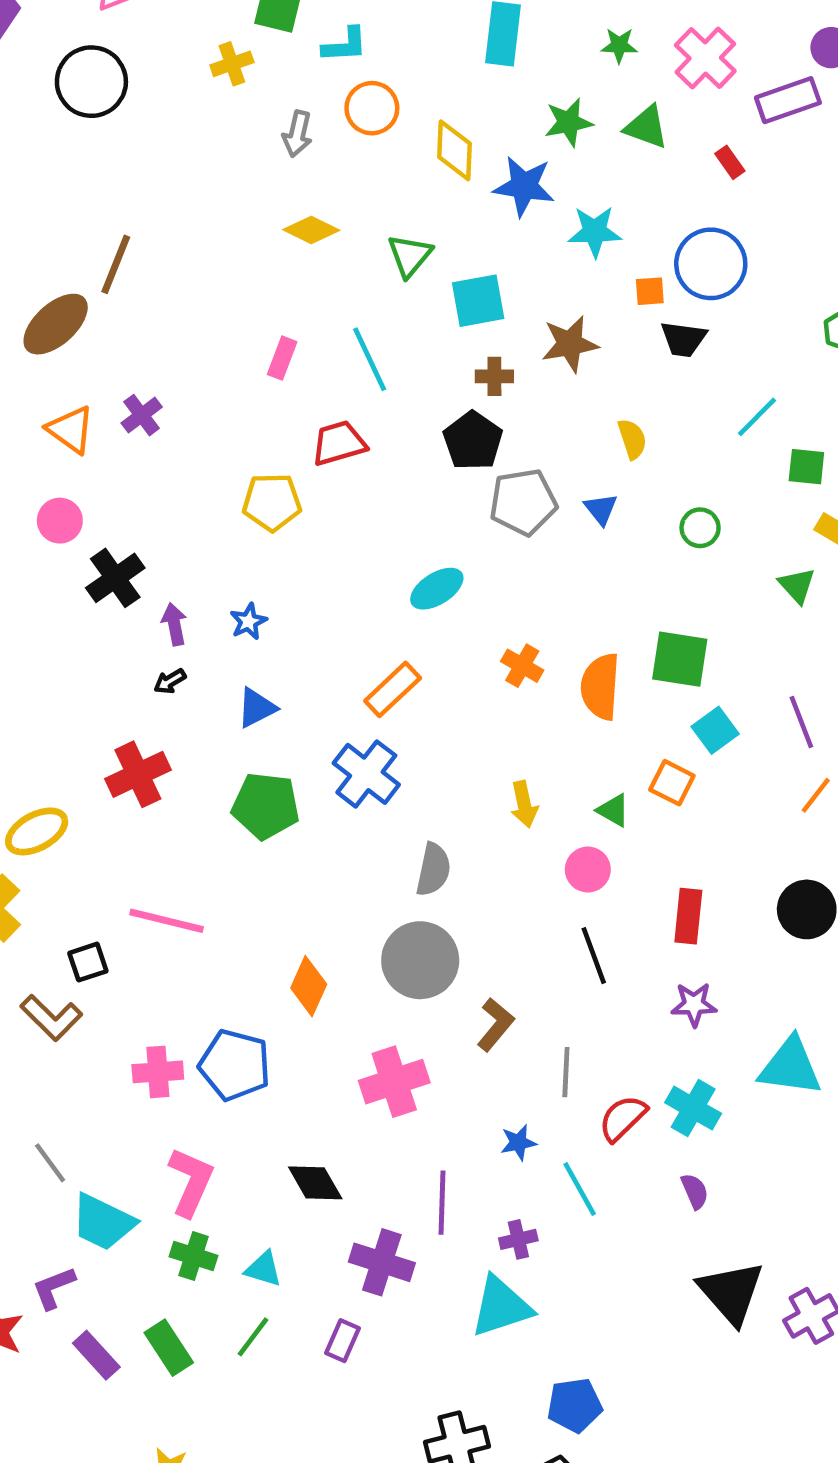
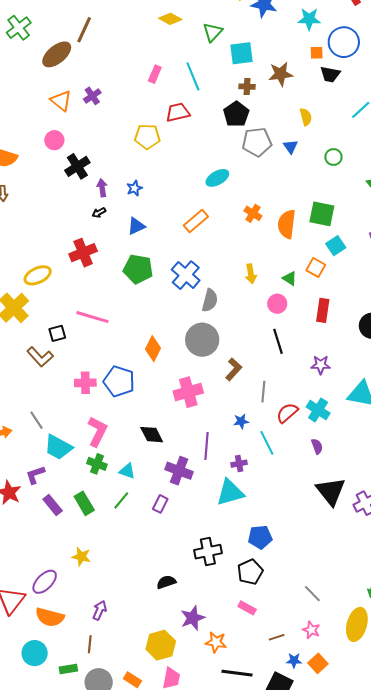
cyan star: (595, 232) -> (309, 19), moved
blue cross: (366, 774) -> (186, 275), moved
red rectangle: (688, 916) -> (323, 310), moved

